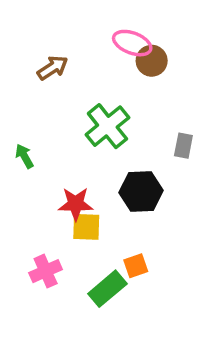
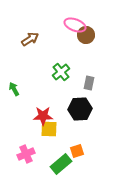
green cross: (107, 126) -> (61, 72), size x0.7
gray rectangle: (183, 146) -> (89, 83), moved

